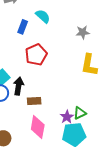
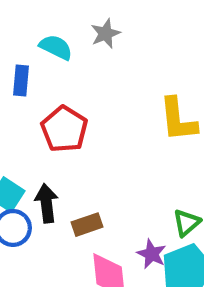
gray star: (83, 32) -> (105, 34), moved
purple star: (67, 117) -> (152, 254), moved

